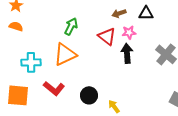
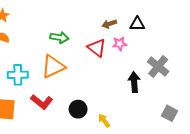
green arrow: (71, 26) -> (59, 37), turned 72
black arrow: (127, 53) -> (134, 82), moved

